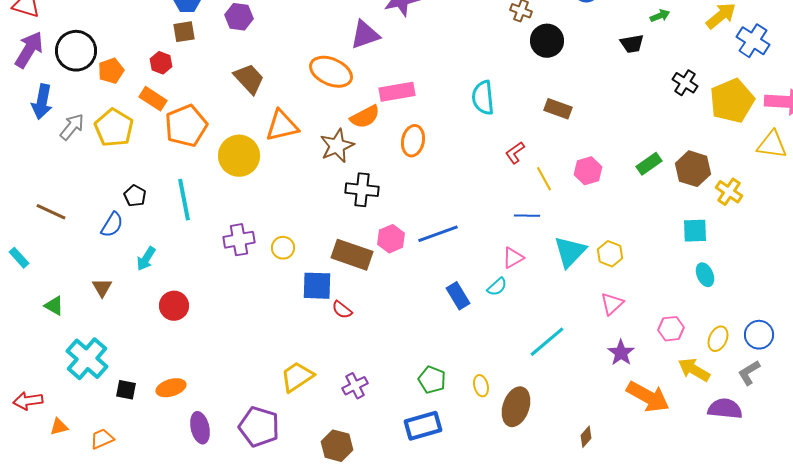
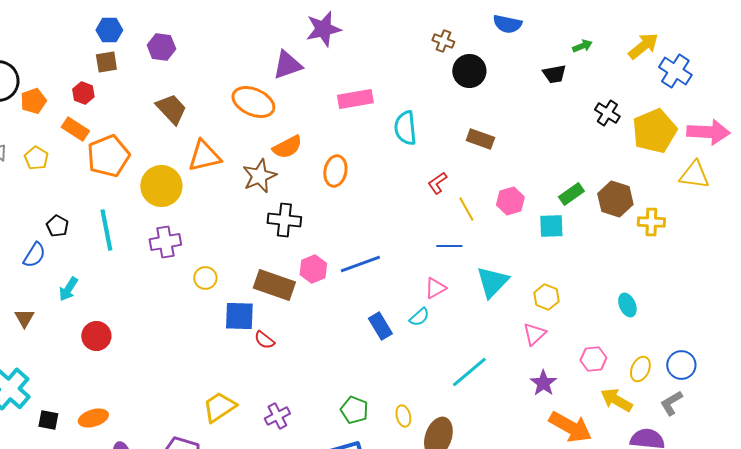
pink rectangle: (397, 92) -> (355, 99), moved
yellow pentagon: (114, 128) -> (36, 158), size x0.6
yellow cross: (729, 192) -> (651, 222), turned -32
cyan square: (695, 231) -> (551, 226), moved
purple cross: (239, 240) -> (165, 242), moved
yellow hexagon: (610, 254) -> (546, 297), moved

